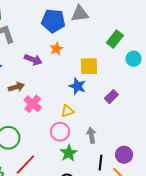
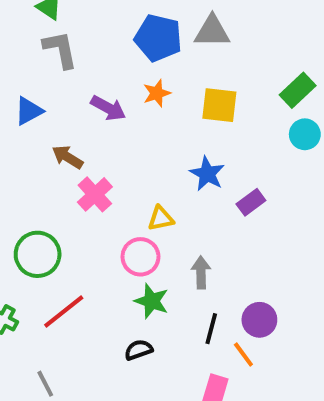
green rectangle: (115, 39) -> (298, 90), moved
yellow square: (89, 66) -> (219, 105), moved
blue star: (77, 86) -> (207, 174), moved
brown arrow: (16, 87) -> (67, 157), turned -140
green star: (69, 153) -> (152, 301), turned -30

